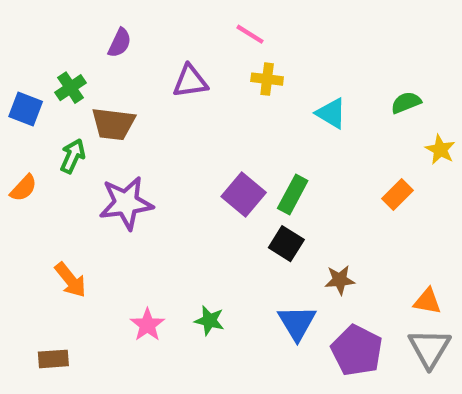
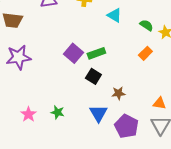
green semicircle: (406, 103) -> (146, 25), moved, turned 56
green rectangle: (293, 194) -> (96, 53), turned 42

